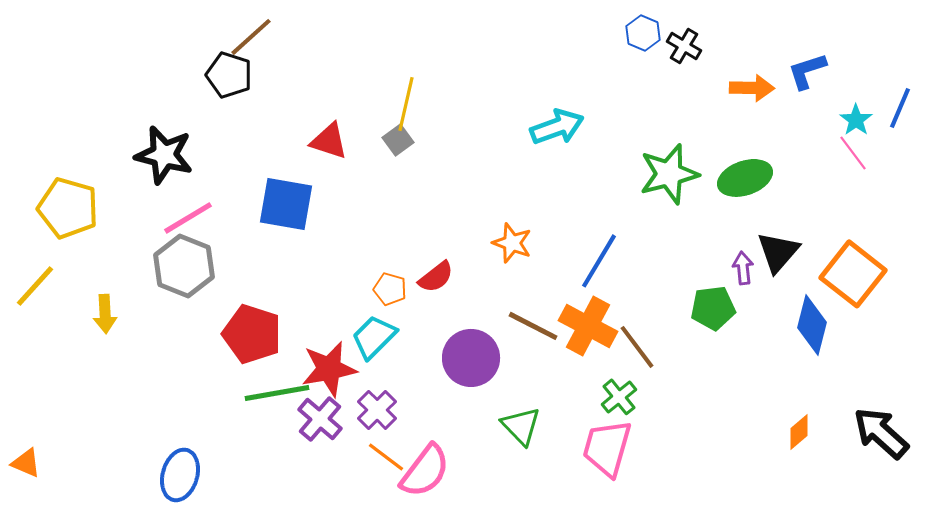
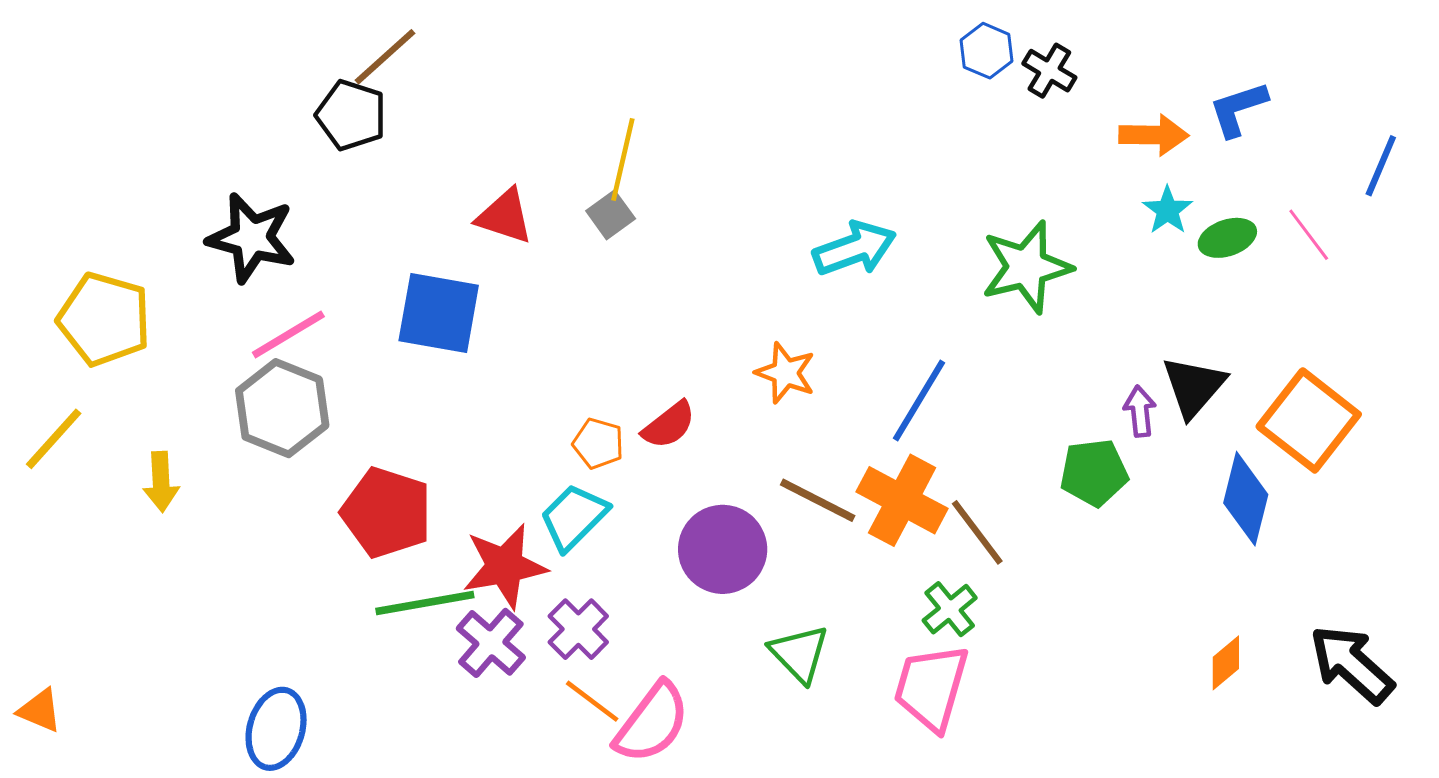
cyan star: (856, 120) -> (1168, 210), moved
cyan arrow: (557, 127) -> (855, 249), moved
green ellipse: (745, 178) -> (1227, 238), moved, size x0.7

